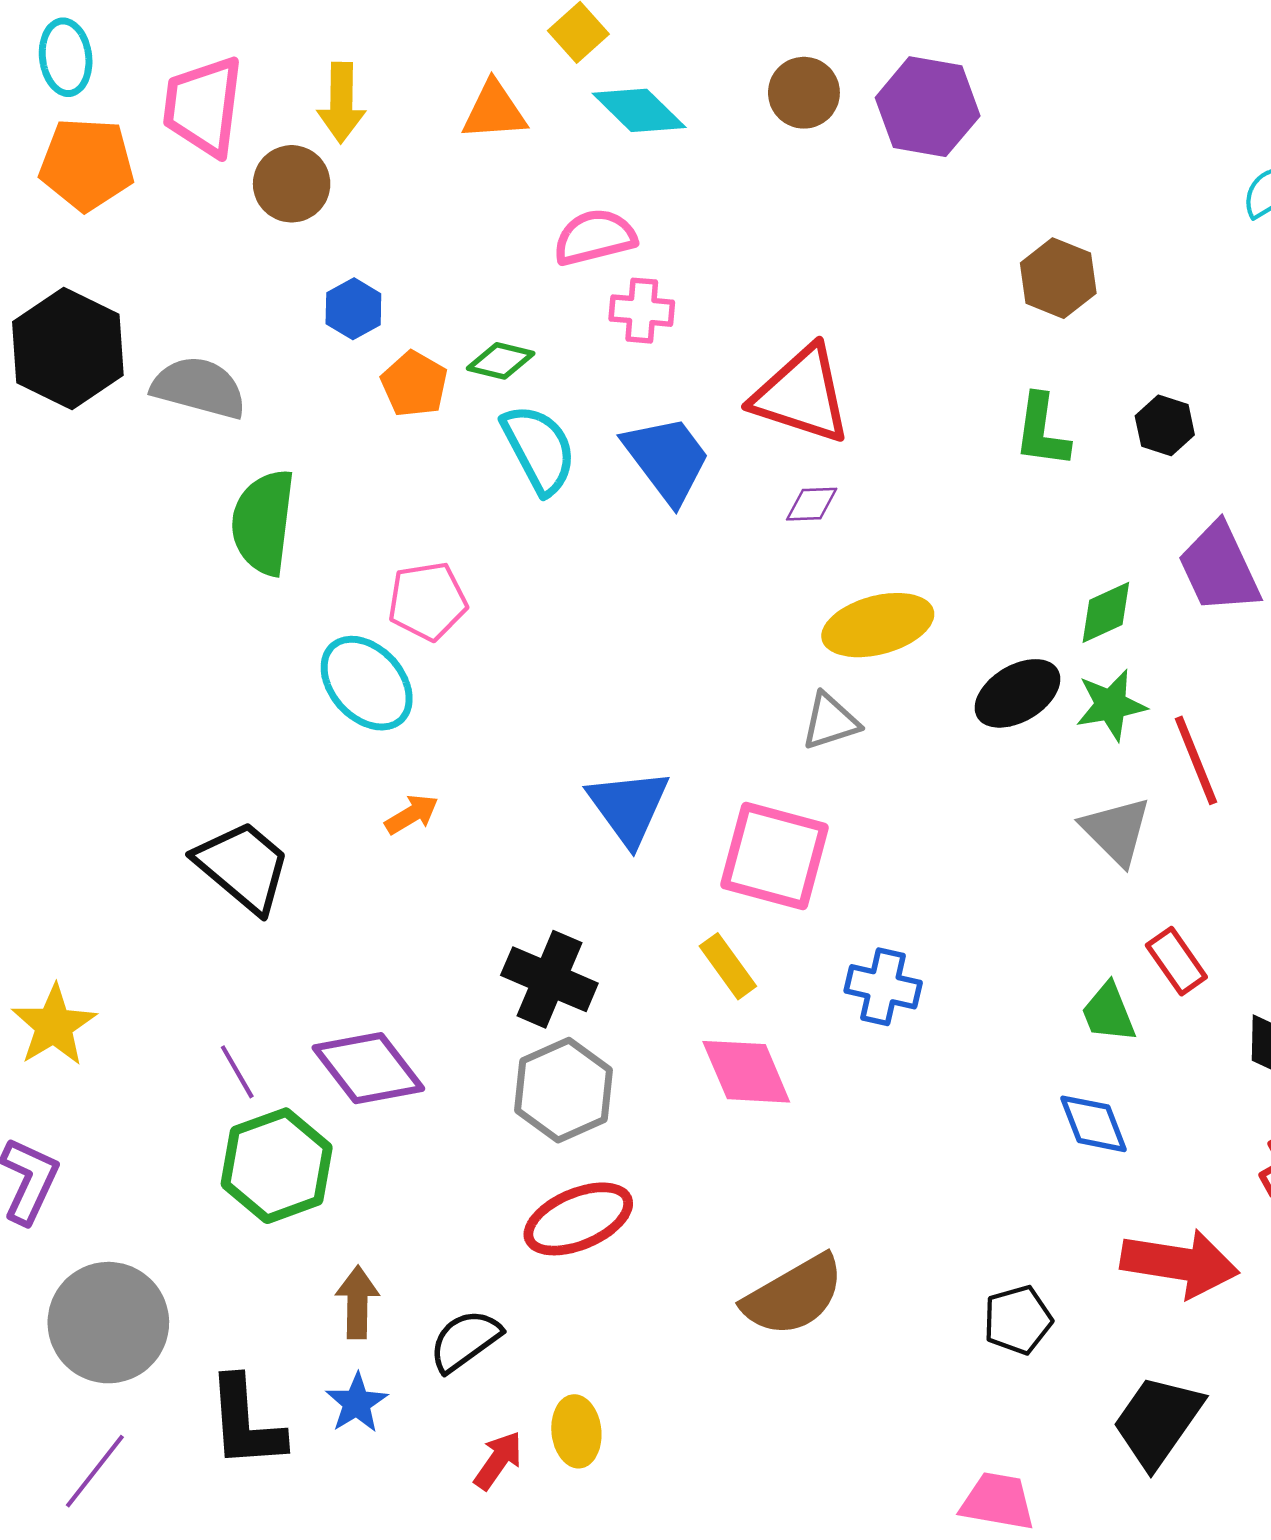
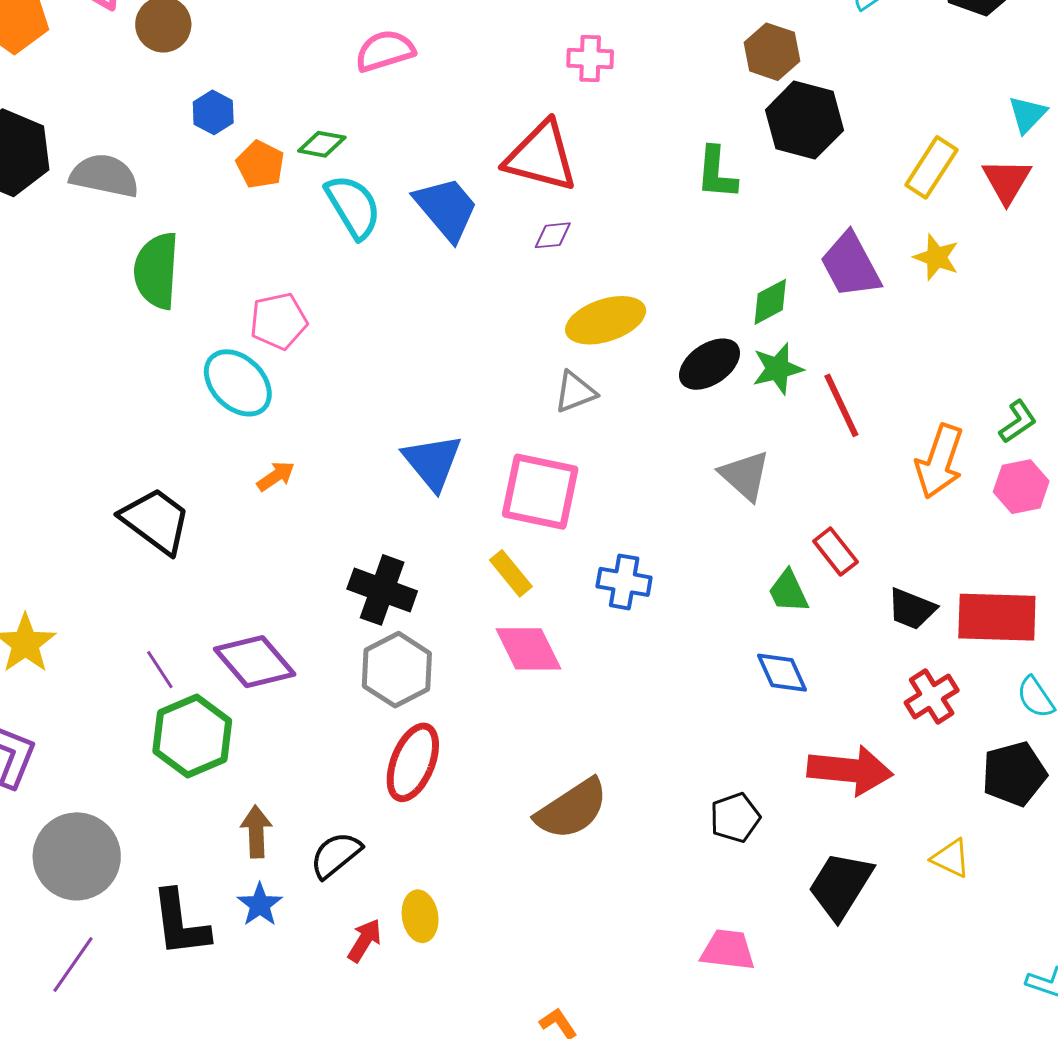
brown hexagon: (1058, 278) -> (772, 52), moved
pink cross: (642, 311) -> (590, 59), moved
black hexagon: (1165, 425) -> (804, 120), moved, size x1.8
gray triangle: (1116, 831) -> (745, 475), moved
red ellipse: (578, 1219) -> (413, 762), turned -42

